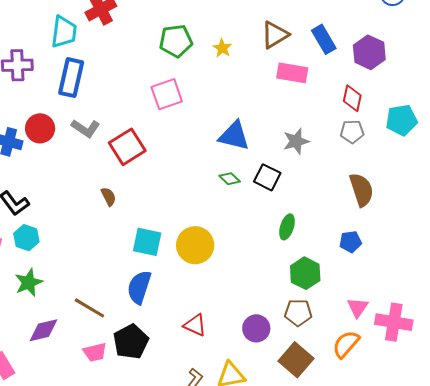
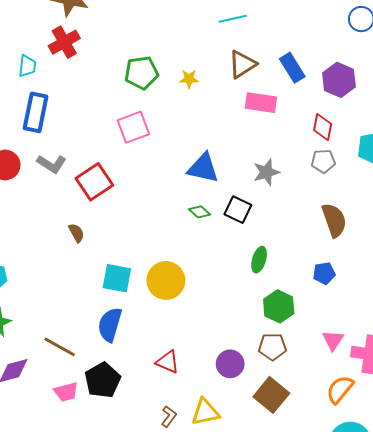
cyan trapezoid: (64, 32) -> (27, 66), size x0.7
yellow star: (222, 48) -> (189, 79), turned -30
orange semicircle: (346, 344) -> (340, 389), moved

